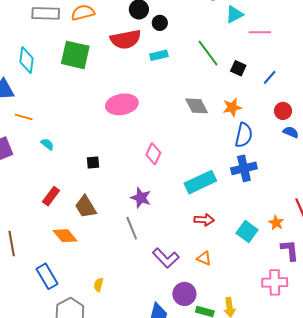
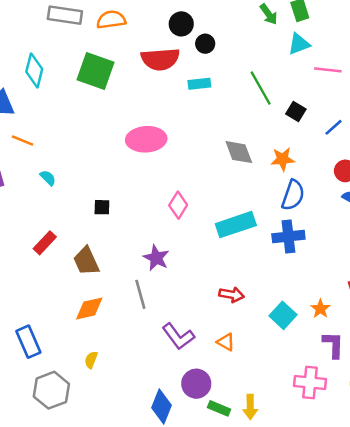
cyan rectangle: (200, 182) -> (236, 225), moved
orange diamond: (65, 236) -> (89, 309), moved, turned -70

